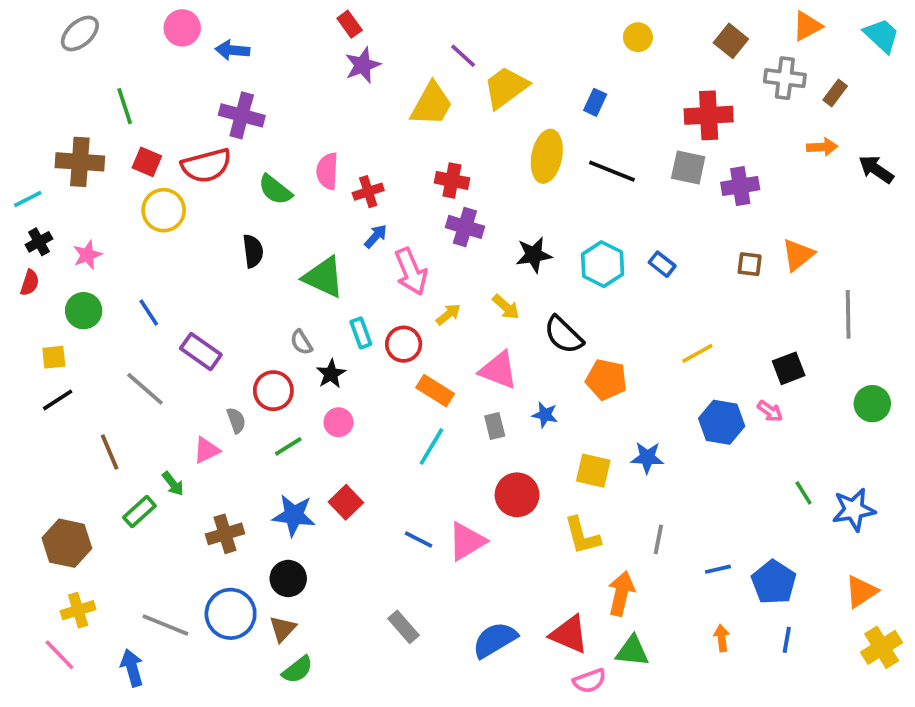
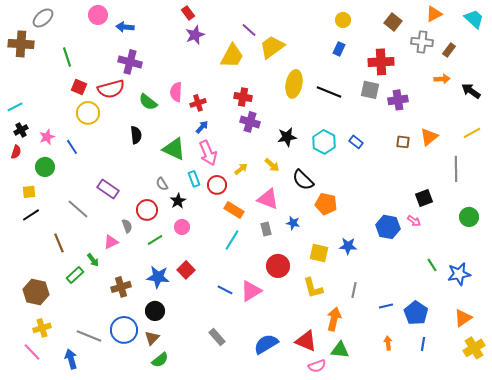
blue rectangle: (595, 102) -> (339, 49), moved
brown cross: (80, 162) -> (21, 44), moved
pink arrow: (411, 272) -> (208, 153), moved
blue line: (149, 313) -> (72, 147), moved
yellow line: (697, 353) -> (472, 133), moved

